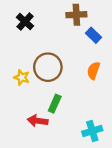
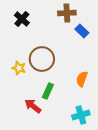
orange semicircle: (93, 71) -> (82, 79), moved
red arrow: (38, 121) -> (33, 106), turned 30

